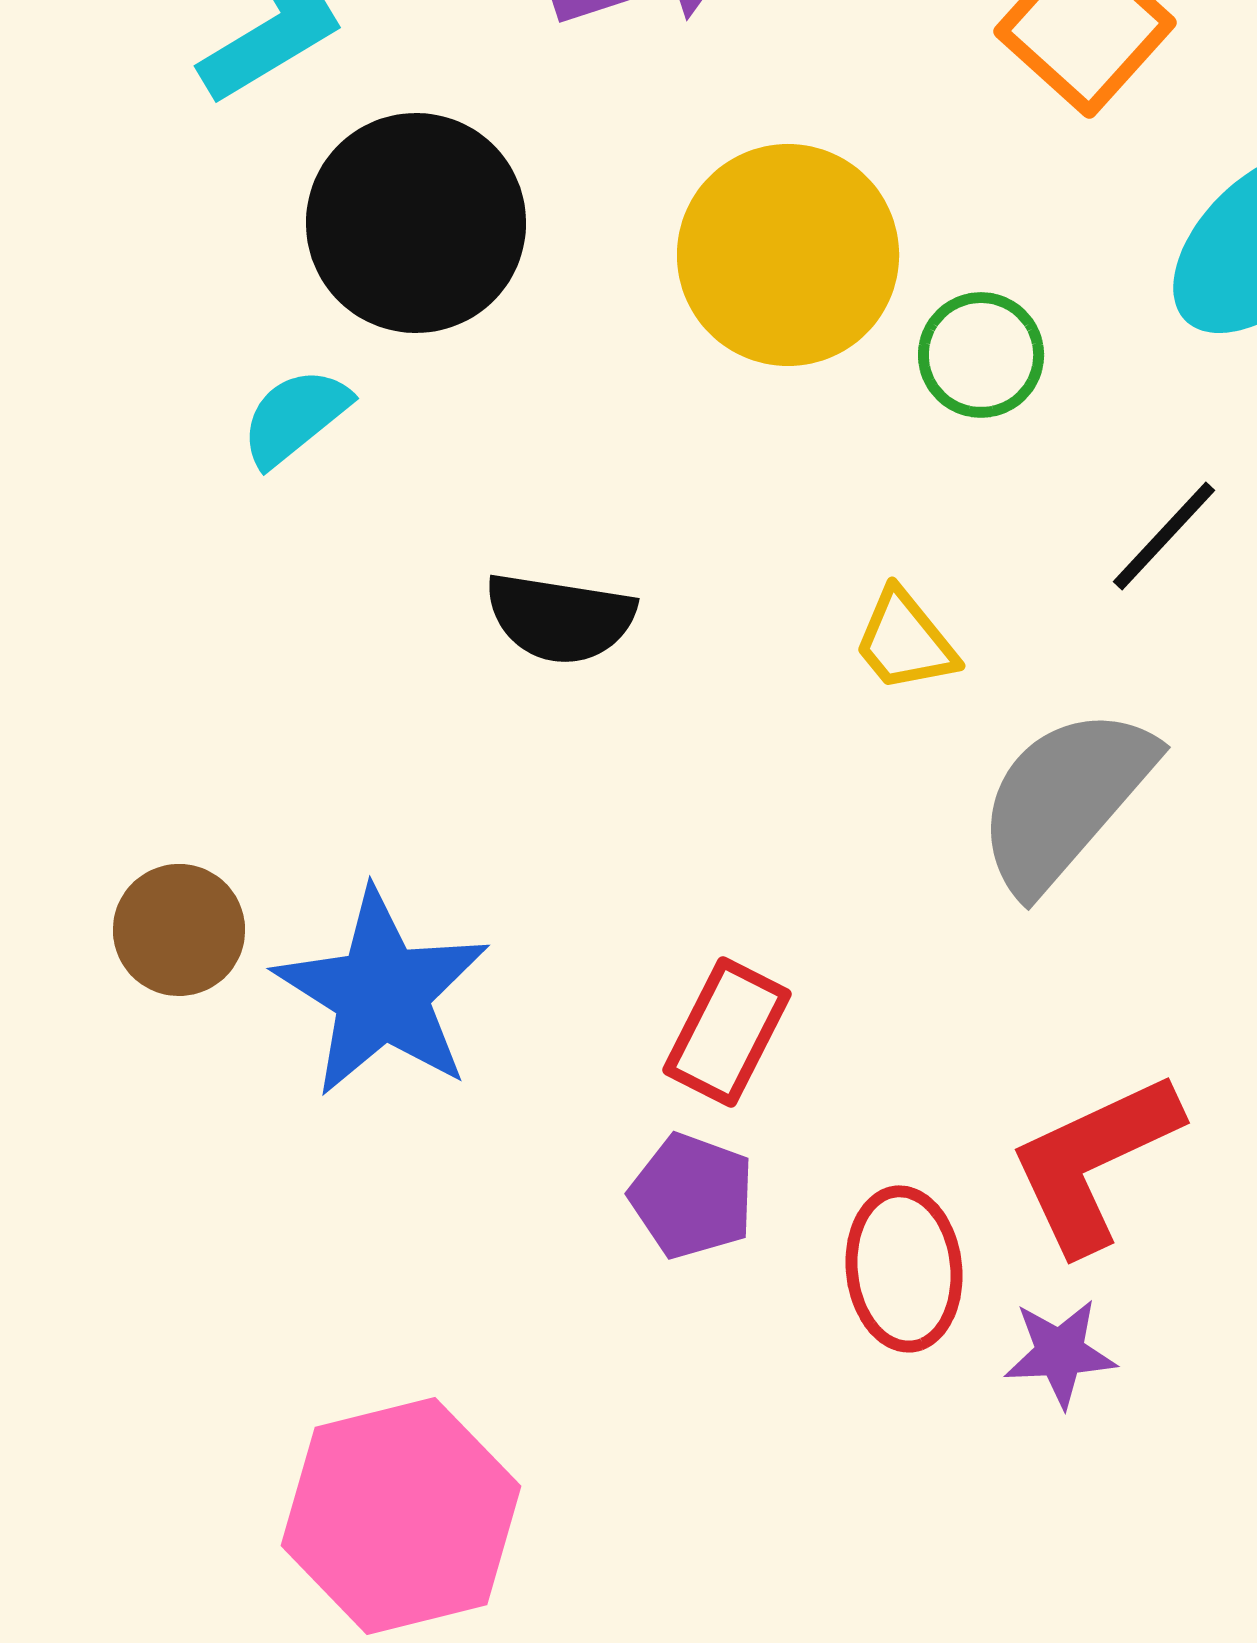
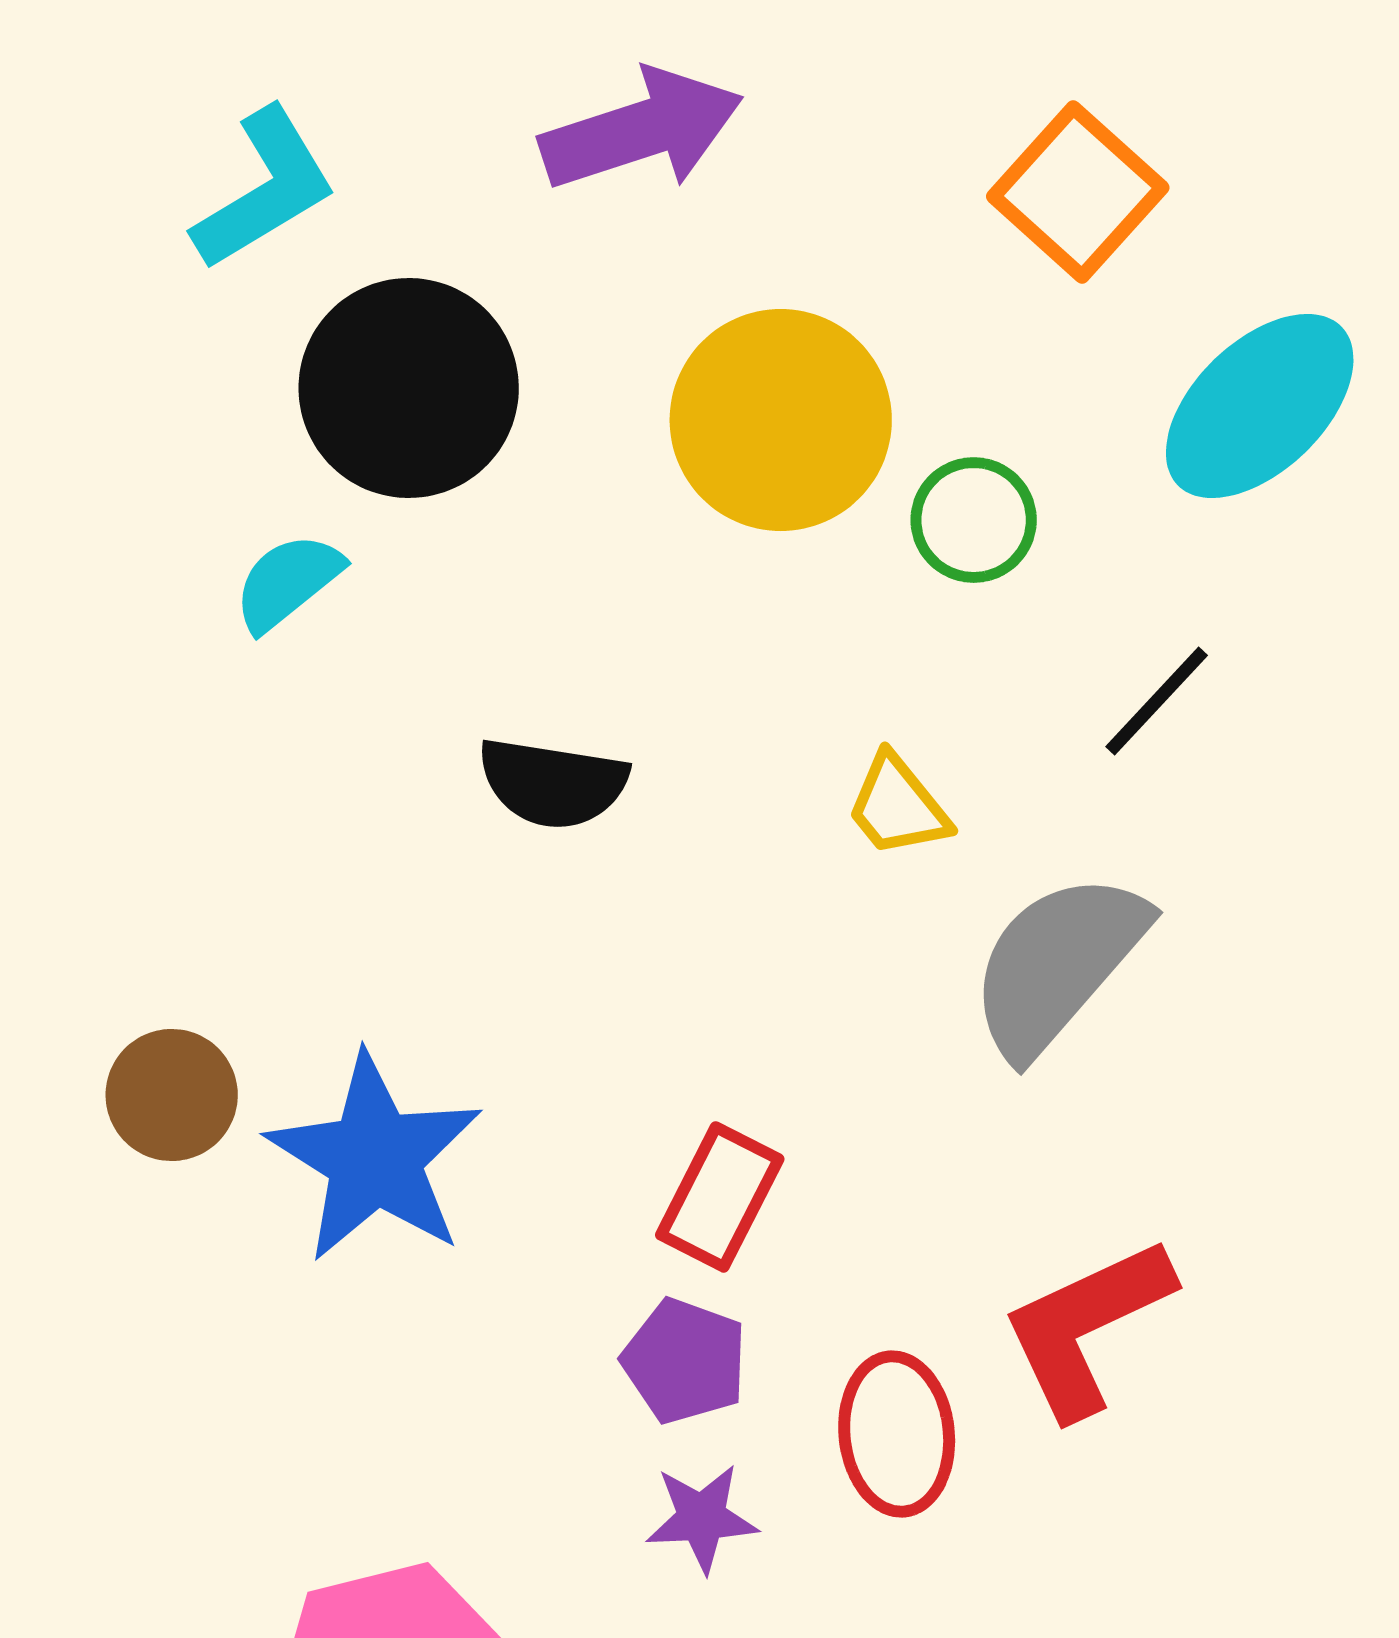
purple star: (1060, 1353) -> (702, 1518), moved

